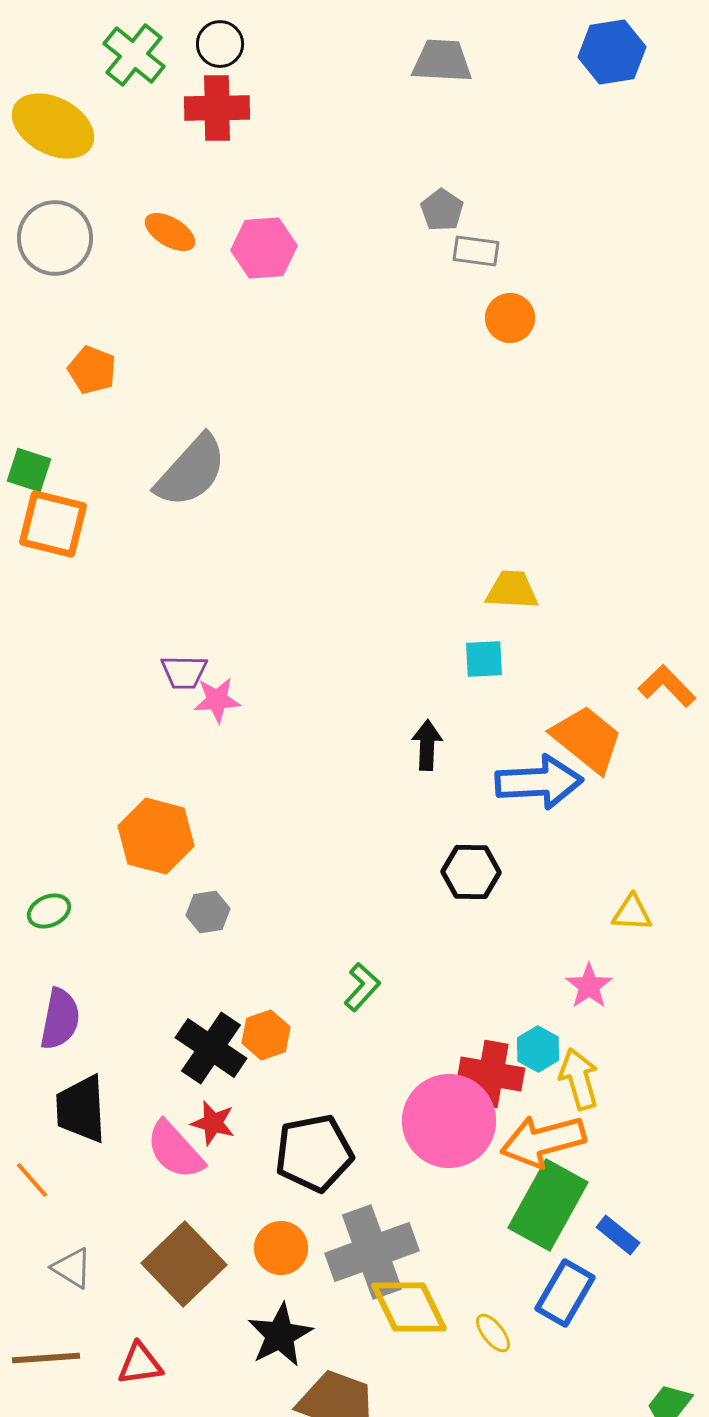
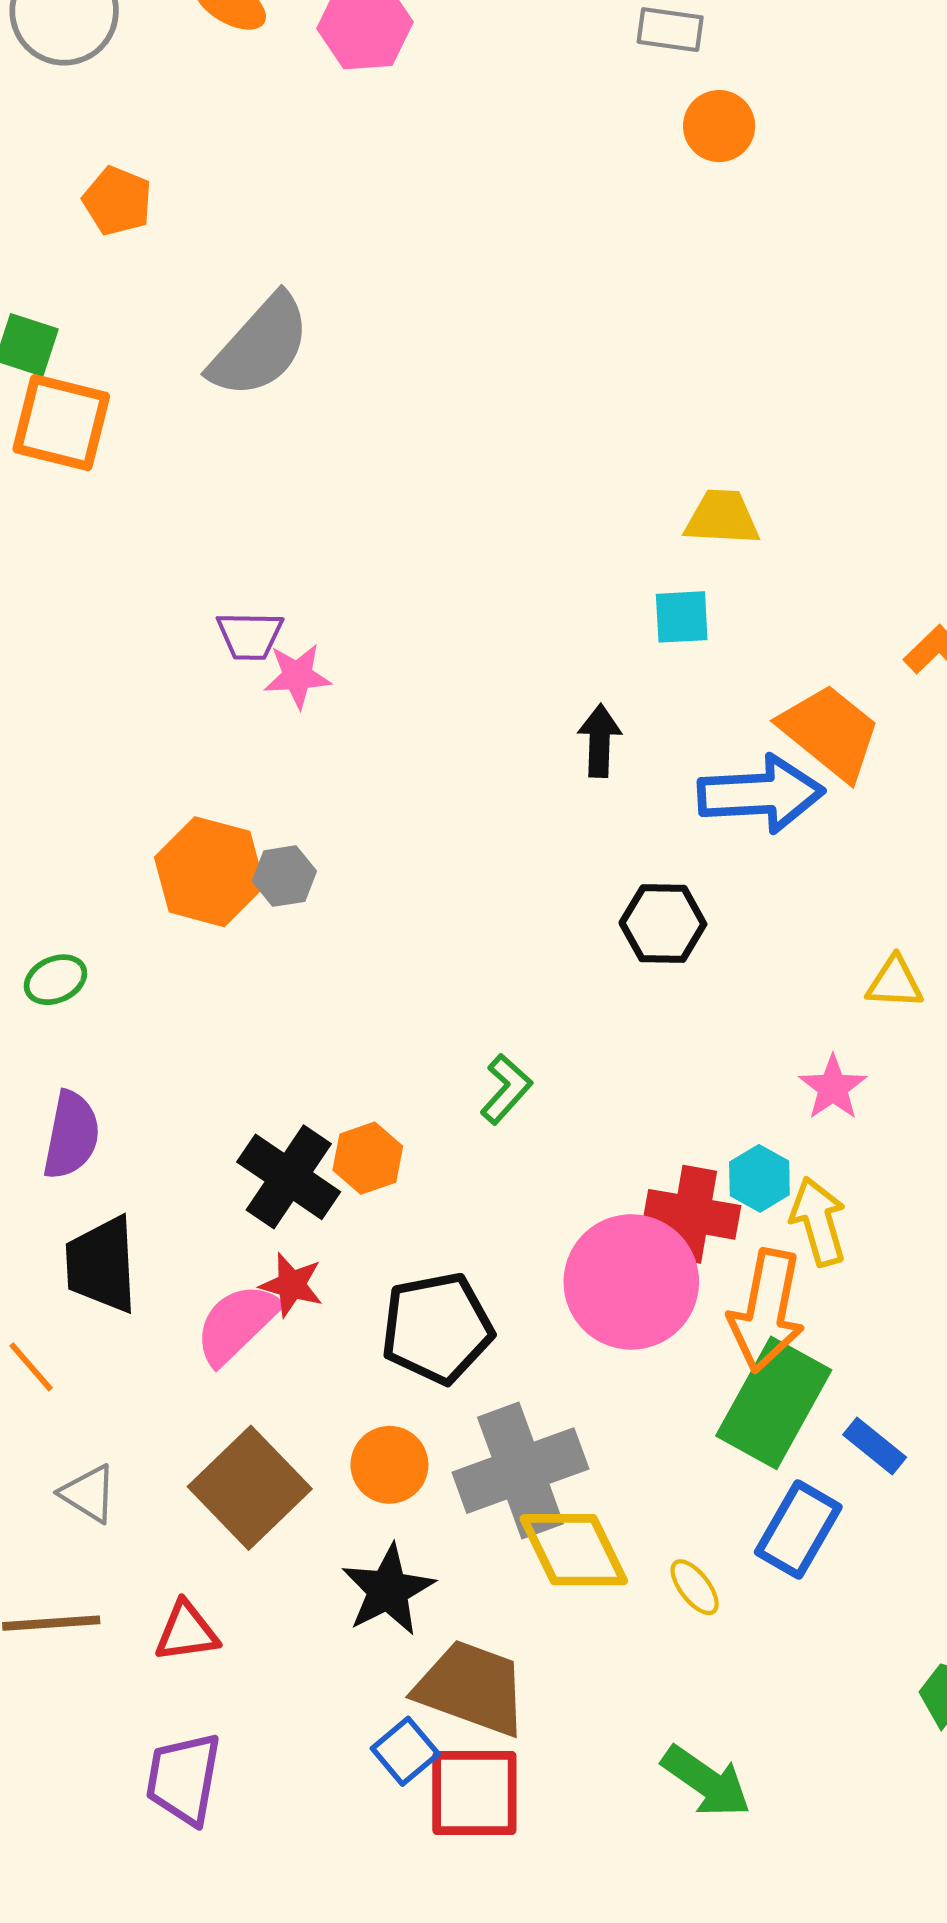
gray hexagon: (208, 912) -> (284, 876), moved
orange arrow: (543, 1141) -> (767, 1311), turned -64
pink semicircle: (175, 1150) -> (237, 1324), turned 88

